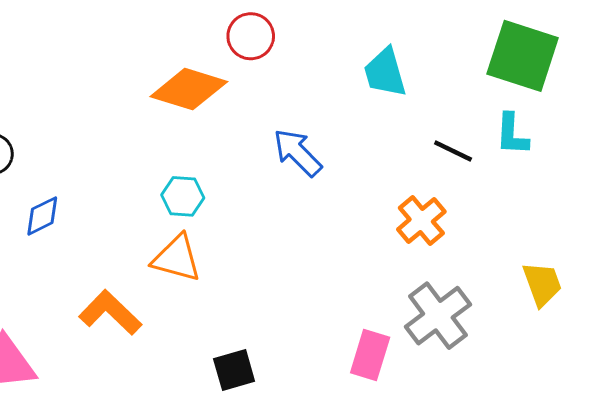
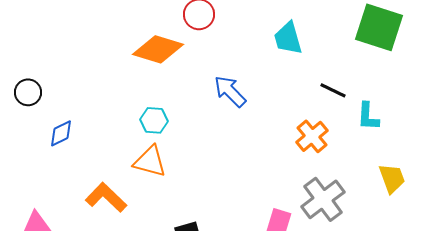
cyan L-shape: (512, 134) -> (368, 116), moved

